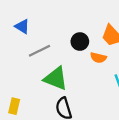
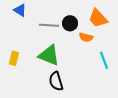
gray line: (39, 51) -> (49, 25), moved, turned 30
yellow rectangle: (14, 106) -> (14, 58), moved

